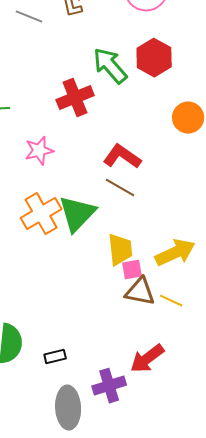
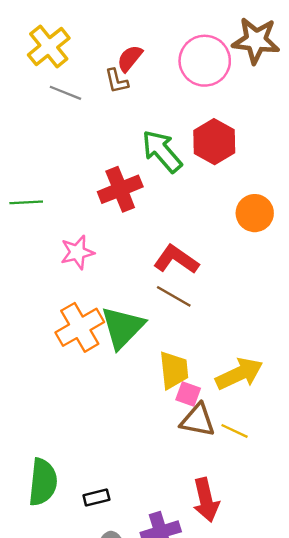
pink square: (132, 270) -> (188, 394), turned 30
red arrow: (147, 359) -> (206, 500), turned -66

